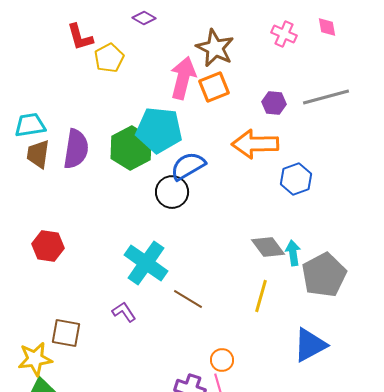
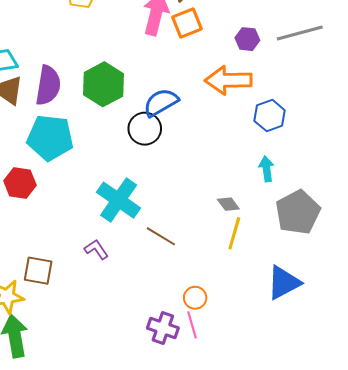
cyan pentagon: (159, 130) -> (50, 138), moved
gray diamond: (268, 247) -> (228, 204), moved, size x0.7
cyan arrow: (293, 253) -> (267, 169), moved

